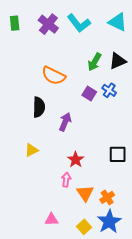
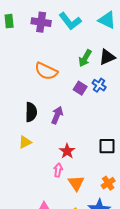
purple cross: (48, 24) -> (41, 22), turned -30
black semicircle: (39, 107) -> (31, 112), moved
orange cross: (107, 197) -> (108, 183), moved

